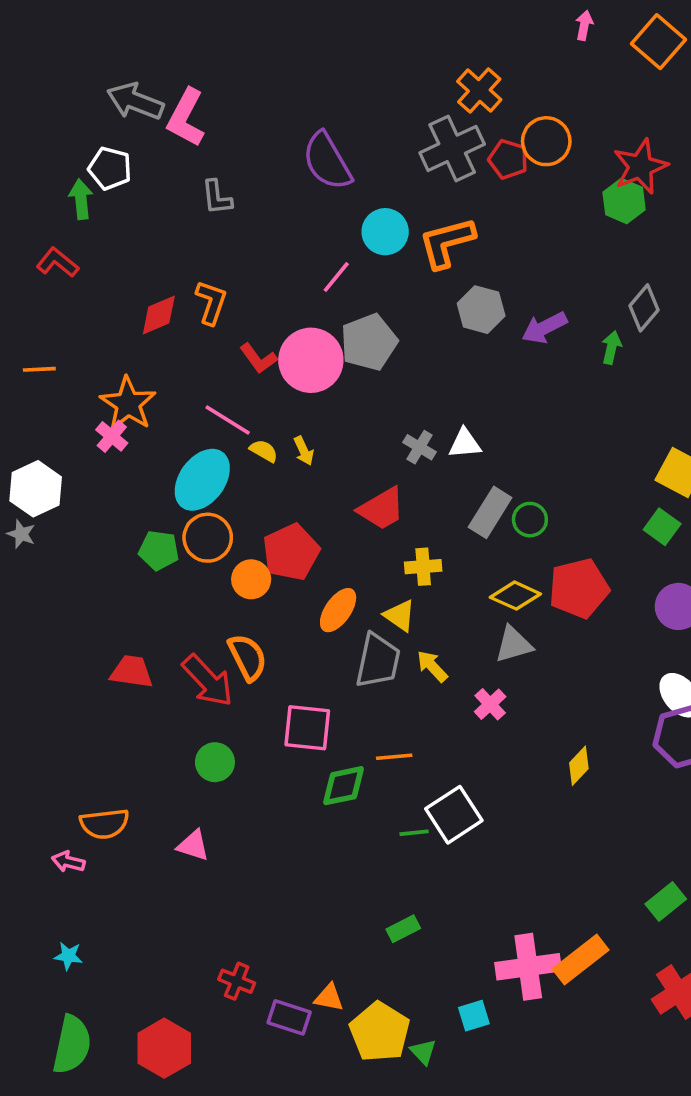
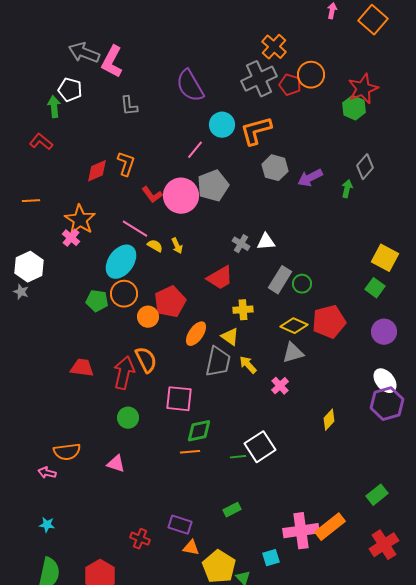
red arrow: (208, 681) -> (124, 373), turned -124
orange line: (394, 757) -> (190, 452), moved
purple rectangle: (289, 1017) -> (180, 525), moved

